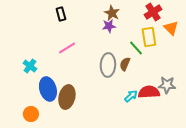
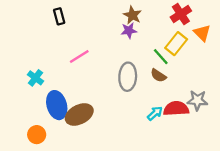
black rectangle: (61, 14) -> (59, 16), moved
yellow rectangle: (149, 37) -> (176, 44), turned 48
brown semicircle: (125, 64) -> (158, 76), moved, turned -80
brown ellipse: (67, 97) -> (79, 115), turned 50

